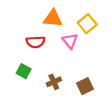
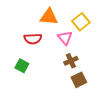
brown cross: (54, 82) -> (71, 61), moved

